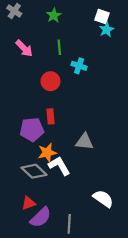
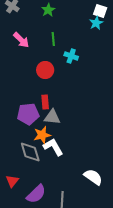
white square: (102, 16) -> (100, 11), moved
gray triangle: (85, 142) -> (52, 117), moved
gray diamond: (34, 171) -> (30, 152), turned 30
red triangle: (29, 203) -> (12, 181), moved, turned -32

